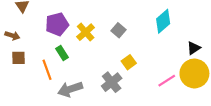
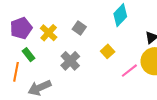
yellow square: (129, 62) -> (108, 51), moved
orange line: (47, 70) -> (16, 72), turned 36
gray cross: (112, 82) -> (70, 61), moved

